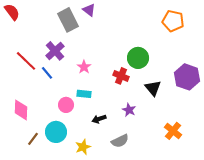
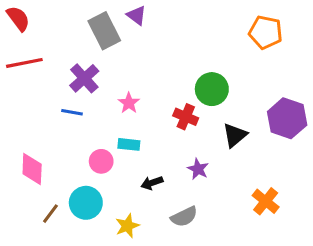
red line: (26, 61) -> (24, 63), moved, turned -55
blue line: (47, 73) -> (72, 112), turned -40
black triangle: (153, 88) -> (235, 135), turned 30

